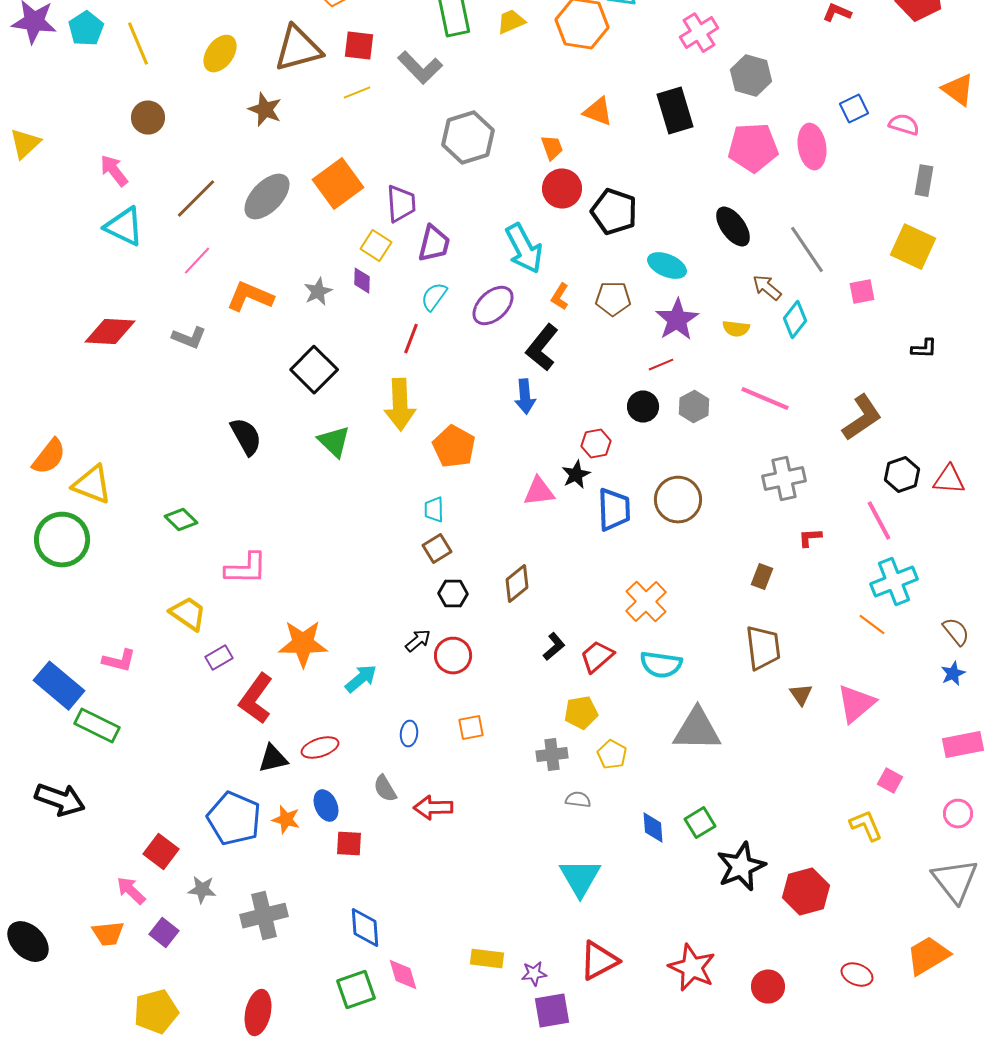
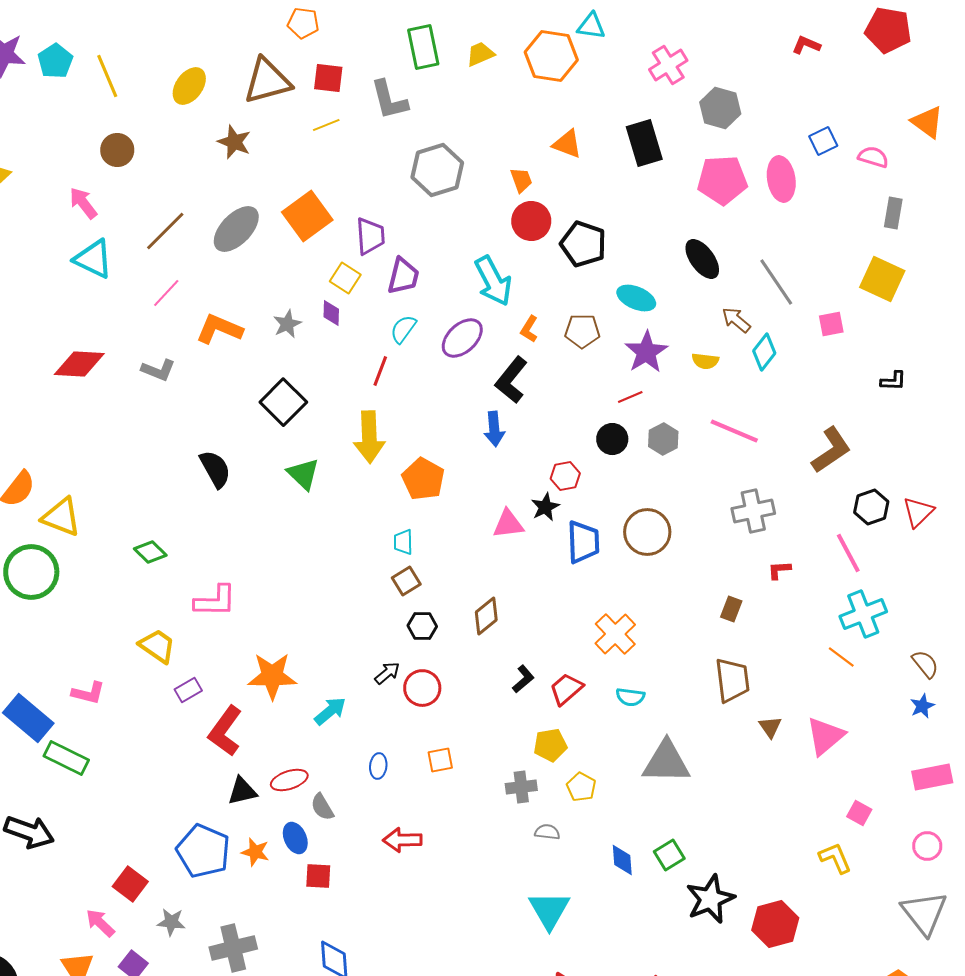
gray L-shape: (420, 68) -> (389, 100), turned 30
red triangle: (949, 480) -> (918, 512), turned -48
cyan semicircle: (661, 665) -> (630, 697), size x0.7
gray semicircle: (385, 789) -> (322, 807), moved

